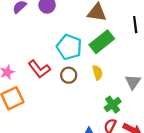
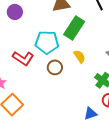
red L-shape: (39, 69) -> (23, 58), moved

